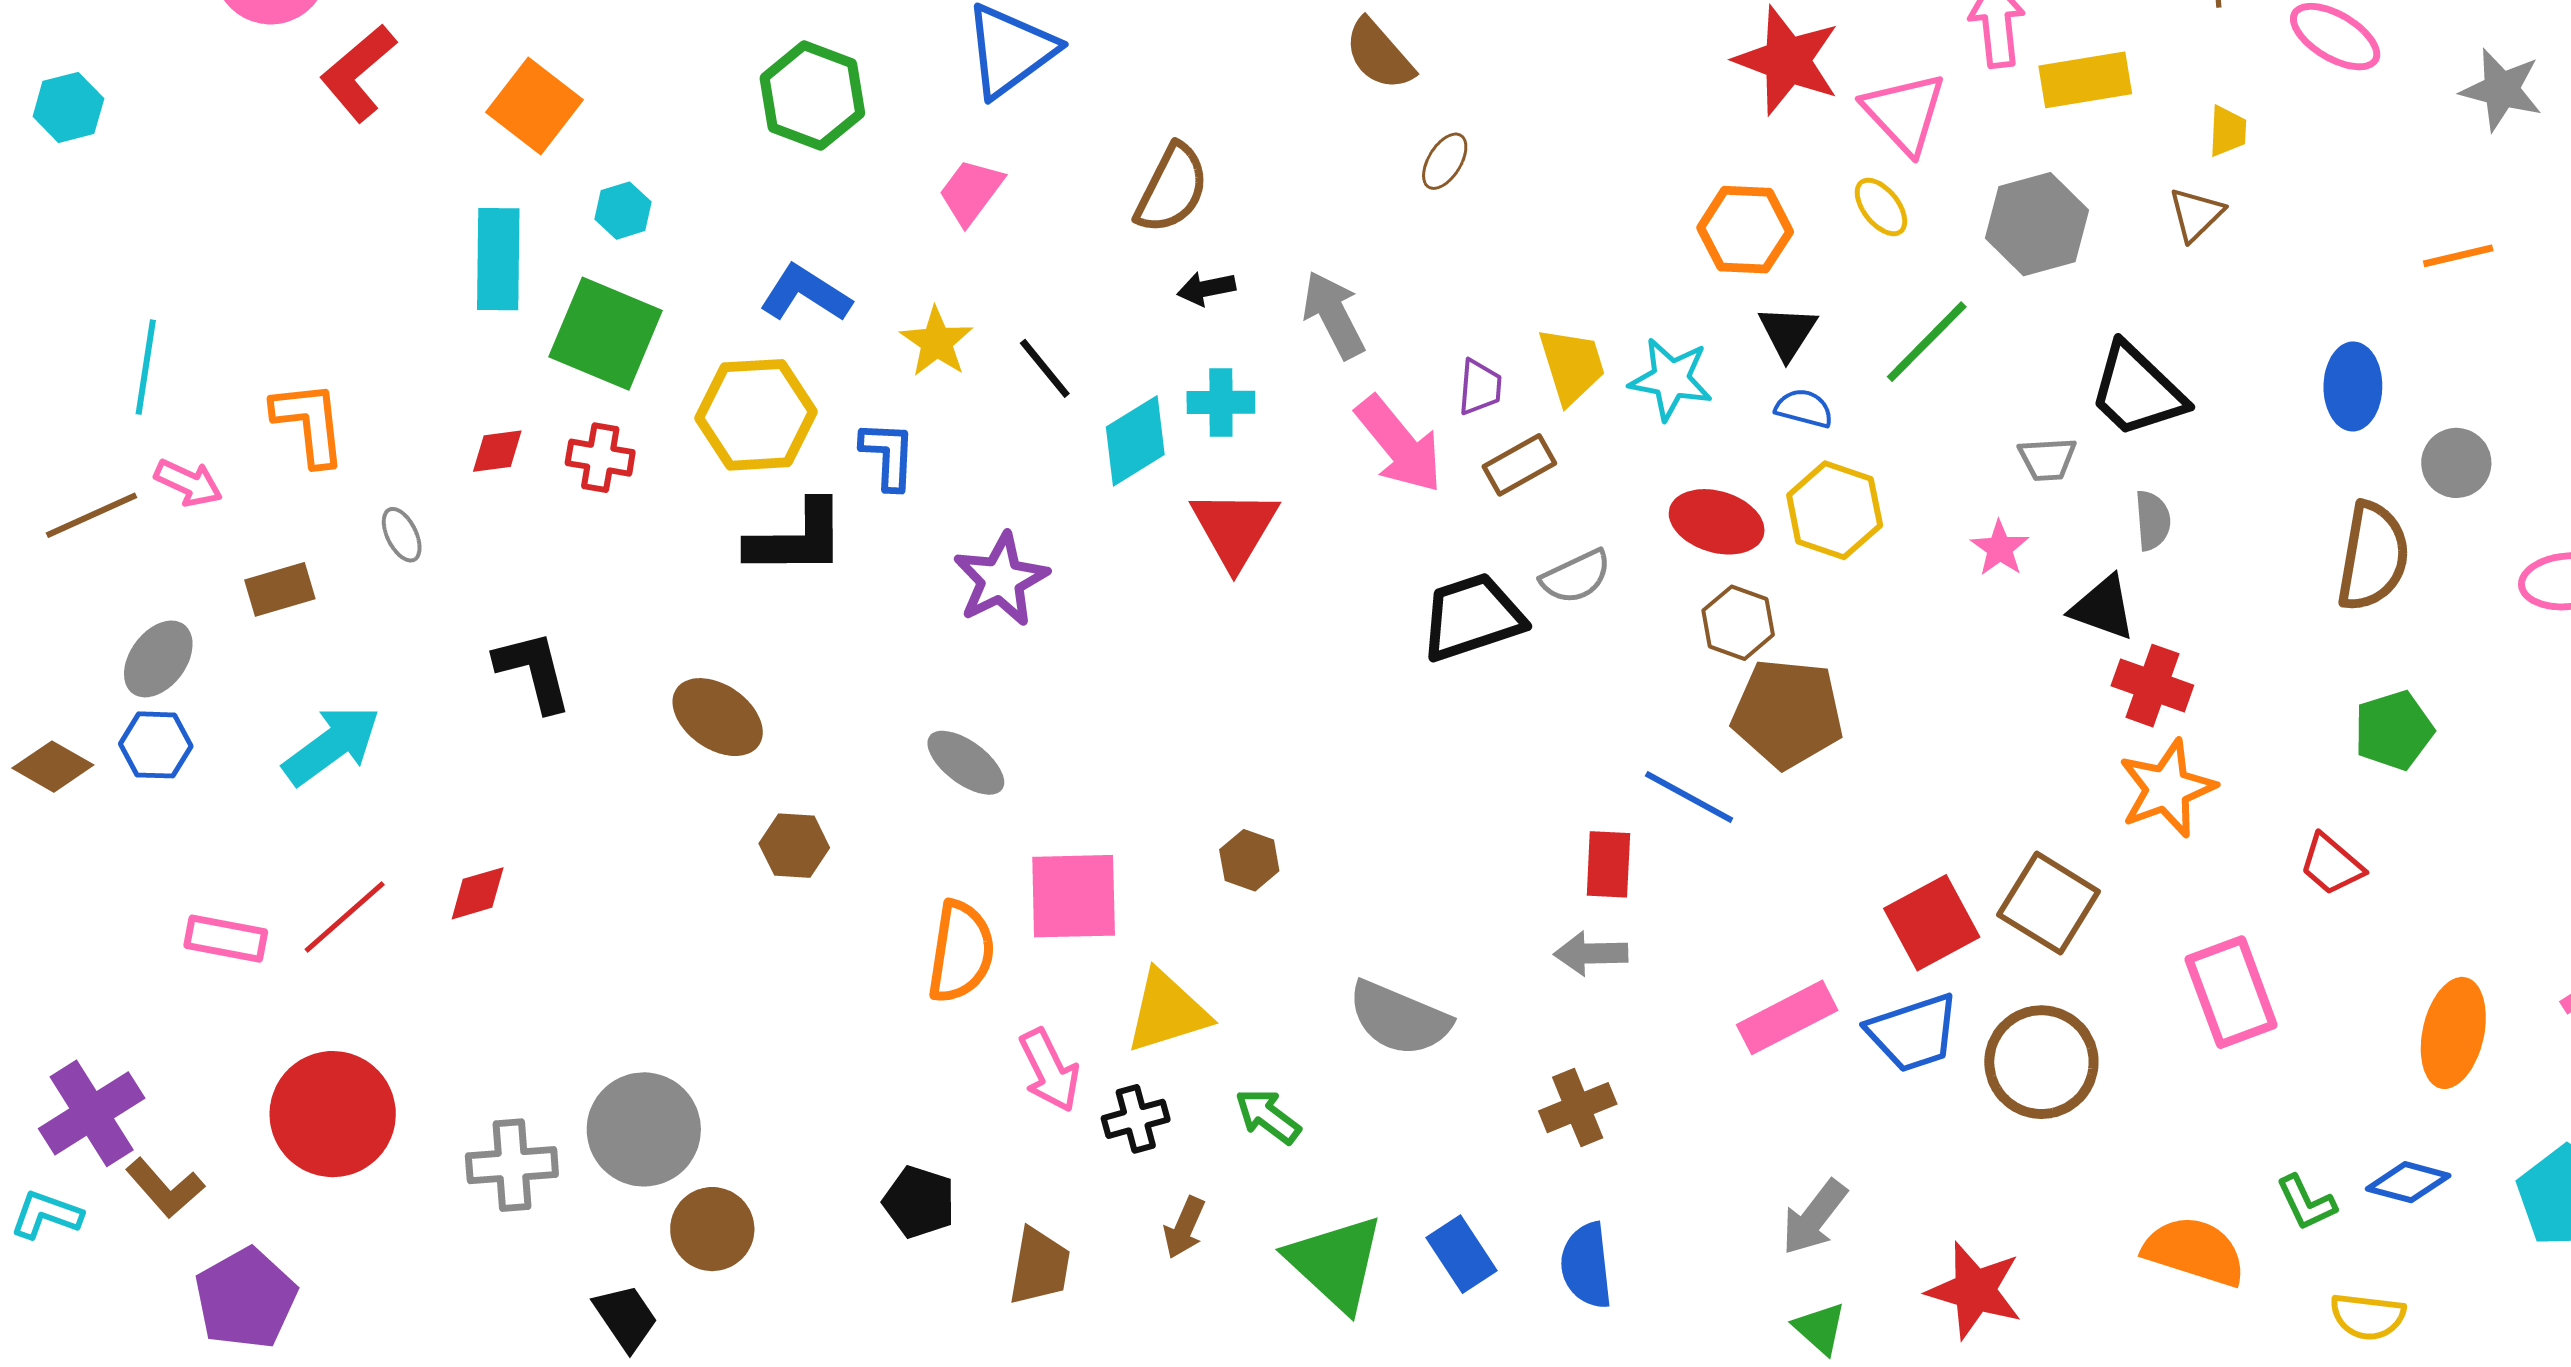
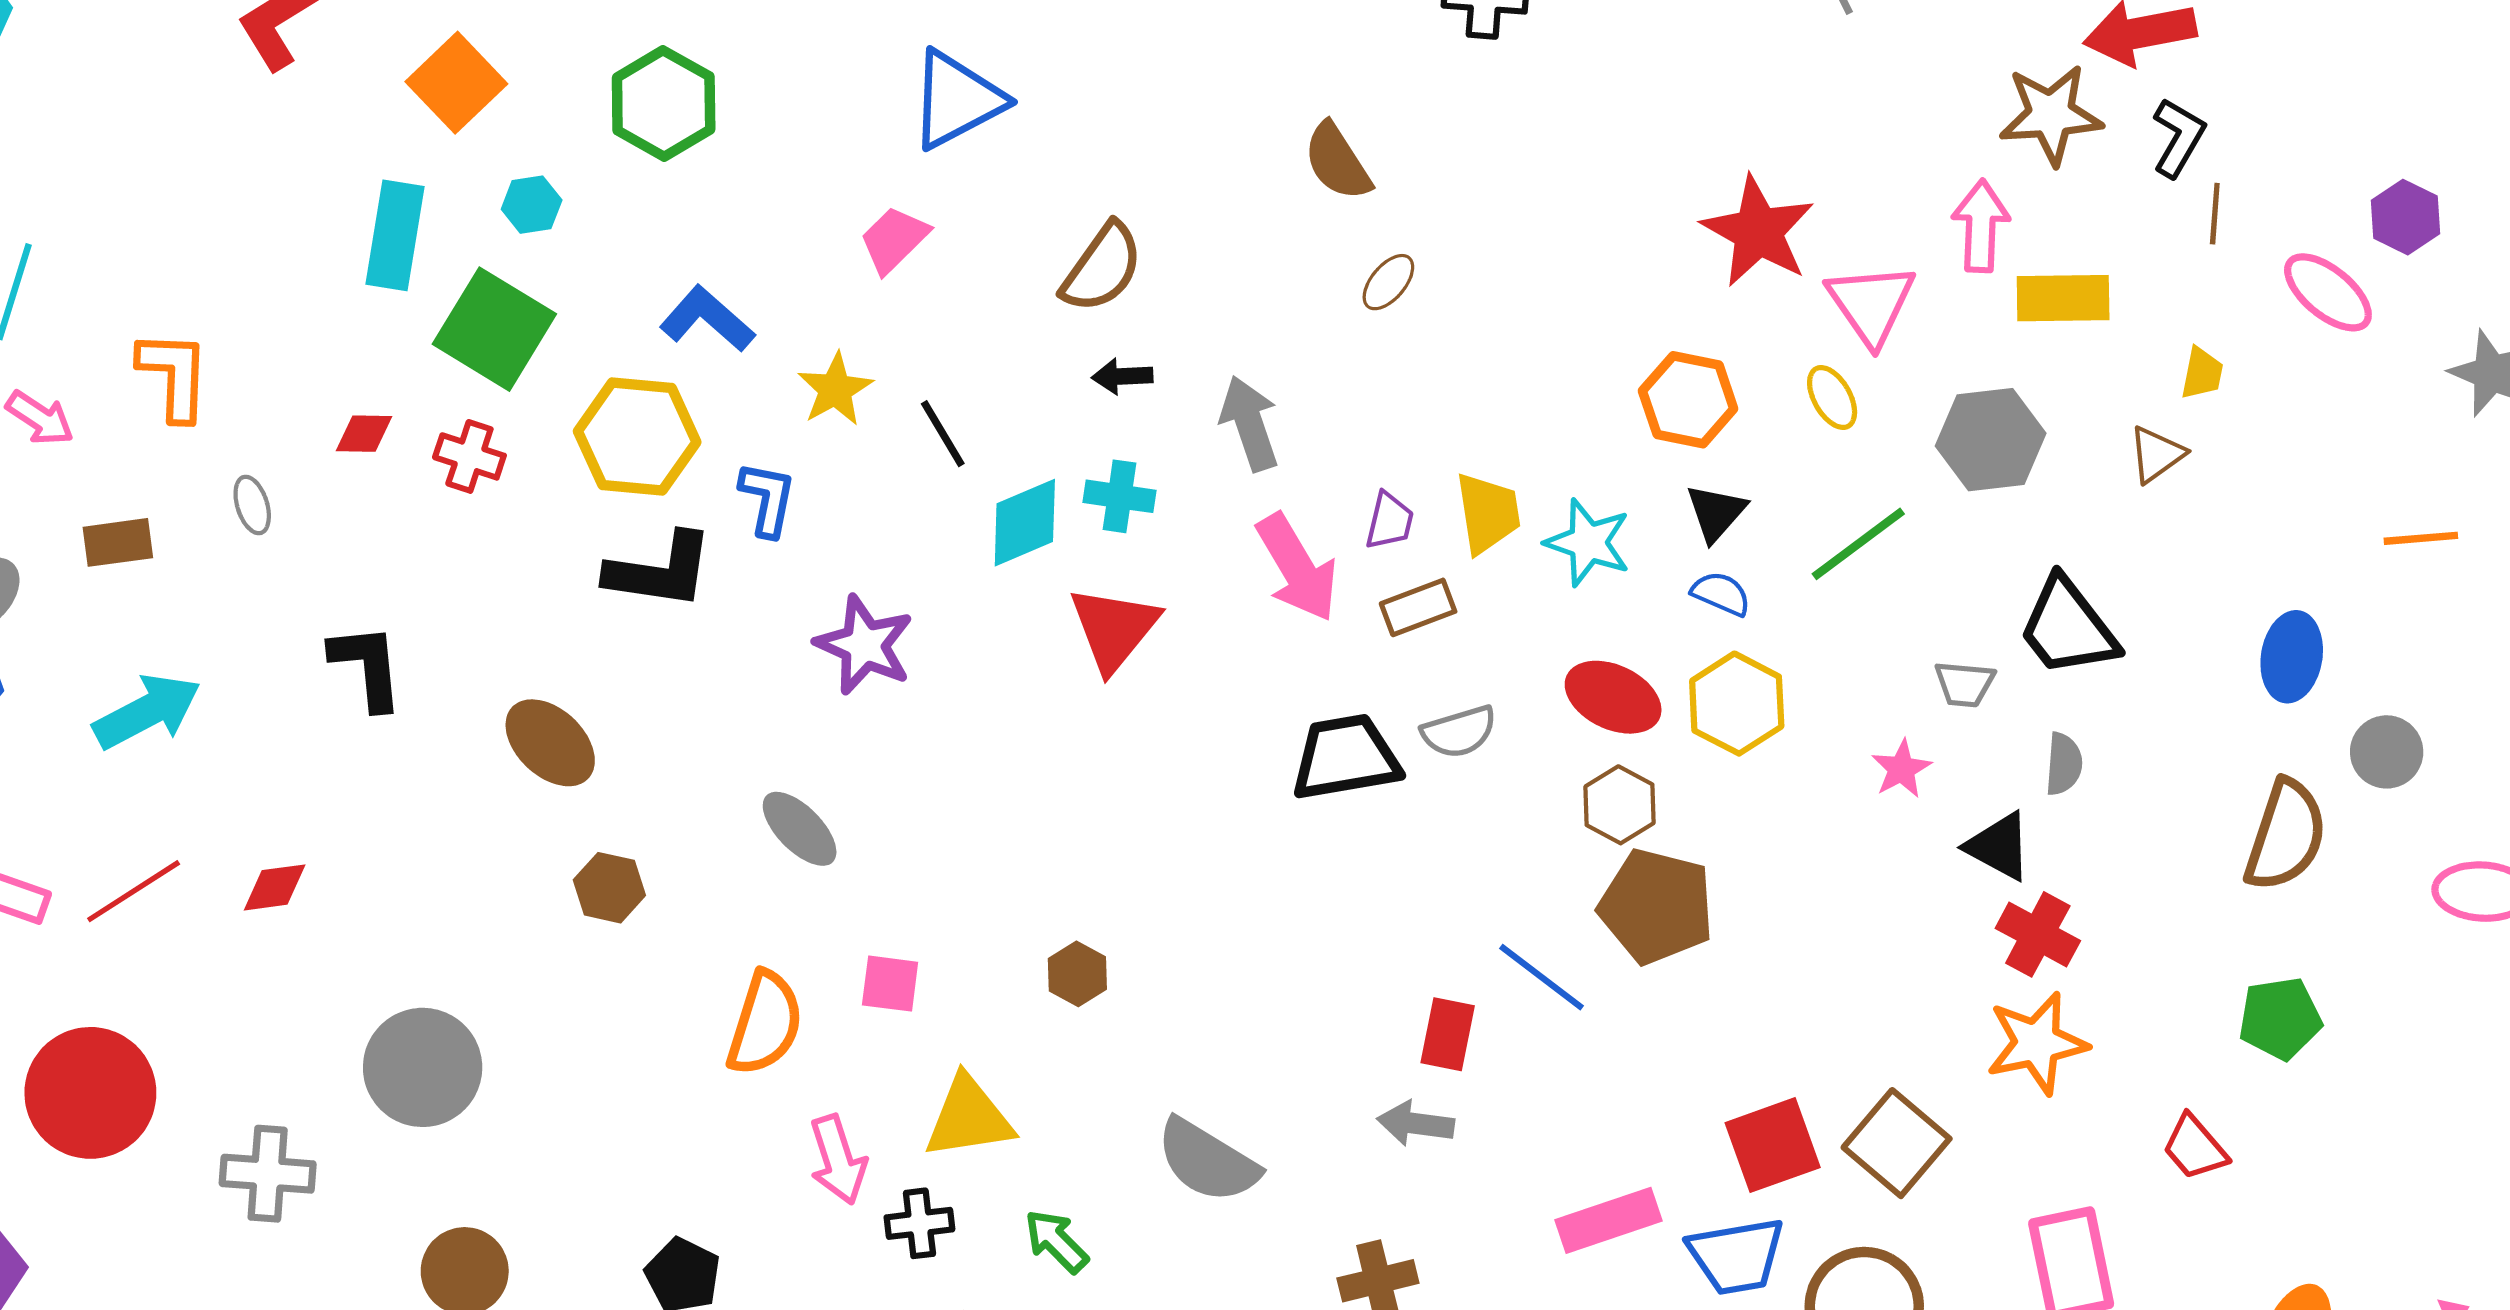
green hexagon: (812, 96) -> (664, 103), moved
purple star: (1001, 580) -> (864, 645), turned -30
pink square: (1074, 896) -> (890, 984), size x0.6
gray circle: (644, 1129) -> (423, 1067), moved

